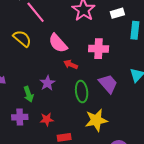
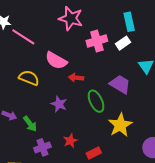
white rectangle: (117, 13) -> (123, 43), moved
yellow semicircle: (22, 38) -> (29, 78), moved
pink cross: (99, 49) -> (97, 41), moved
green arrow: (28, 94) -> (30, 124), moved

